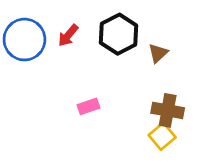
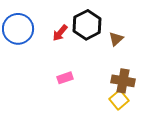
red arrow: (68, 35) -> (60, 33), moved

